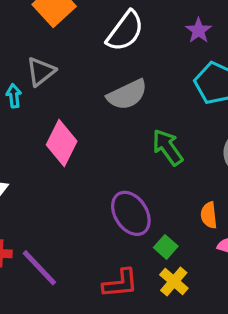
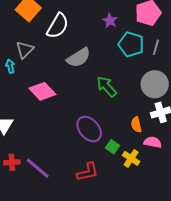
purple star: (198, 30) -> (110, 21), moved
white semicircle: (125, 31) -> (58, 26), moved
pink diamond: (62, 143) -> (42, 91), turned -64
yellow cross: (174, 281) -> (131, 158), moved

